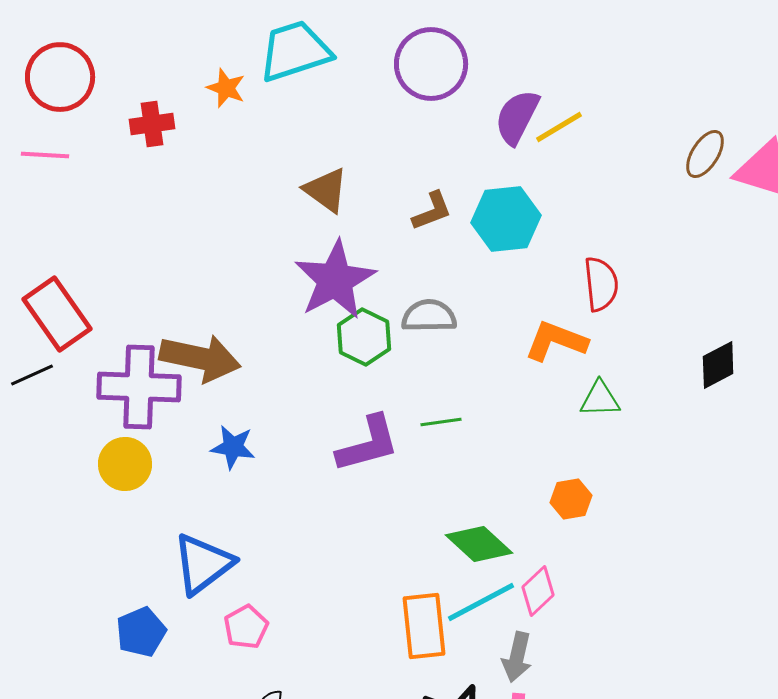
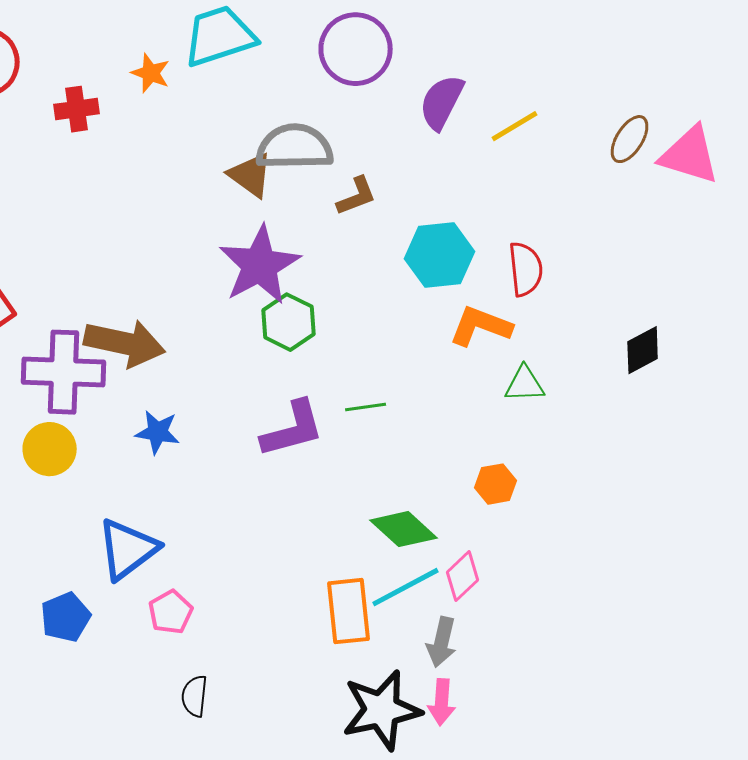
yellow line: (559, 127) -> (515, 126), moved
cyan hexagon: (506, 219) -> (440, 255), moved
gray semicircle: (429, 316) -> (295, 147), moved, size x1.4

